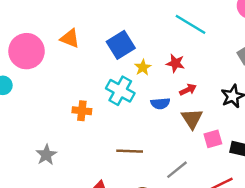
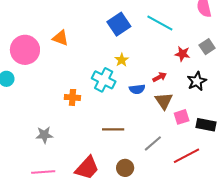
blue square: (121, 45) -> (119, 24), moved
red star: (175, 63) -> (182, 54), moved
gray star: (46, 155) -> (44, 135), turned 30

